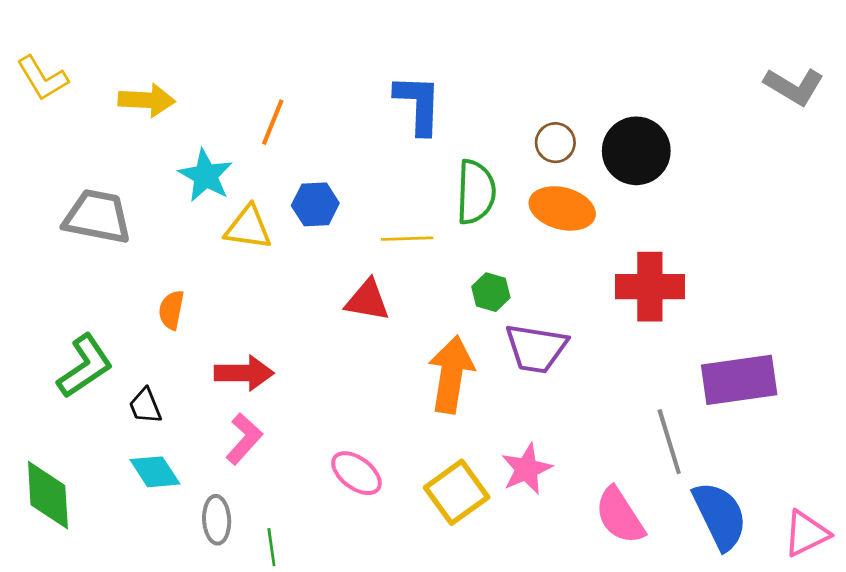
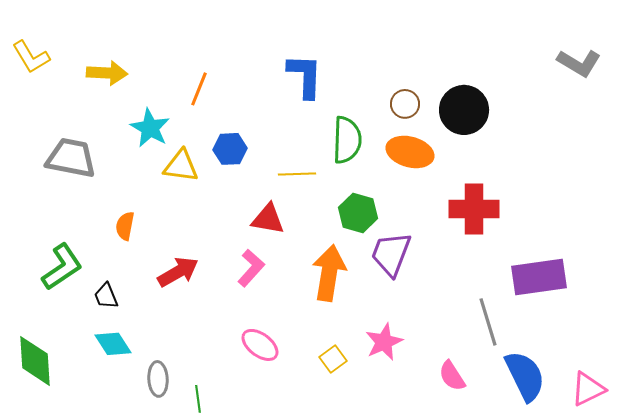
green hexagon: (491, 292) -> (358, 213), size x1.4
purple trapezoid: (536, 348) -> (391, 254), turned 102
red arrow: (244, 373) -> (178, 272), turned -30
pink L-shape: (244, 439) -> (251, 268), moved
yellow square: (457, 492) -> (333, 359), size x0.6
pink semicircle: (620, 516) -> (452, 376), size x0.7

